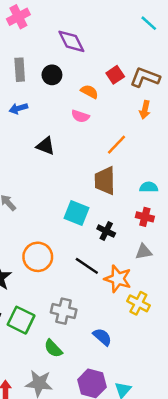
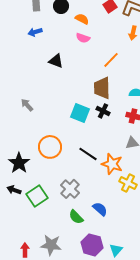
orange semicircle: (89, 92) -> (82, 19), moved
black cross: (106, 231) -> (103, 111), moved
gray cross: (64, 311) -> (70, 189), turned 30
green square: (21, 320) -> (37, 196), turned 30
green semicircle: (53, 348) -> (76, 217), moved

